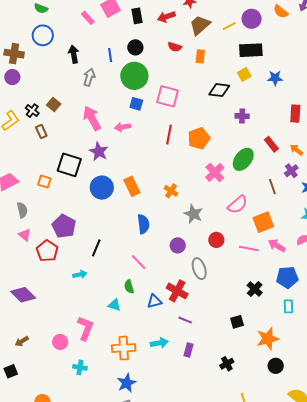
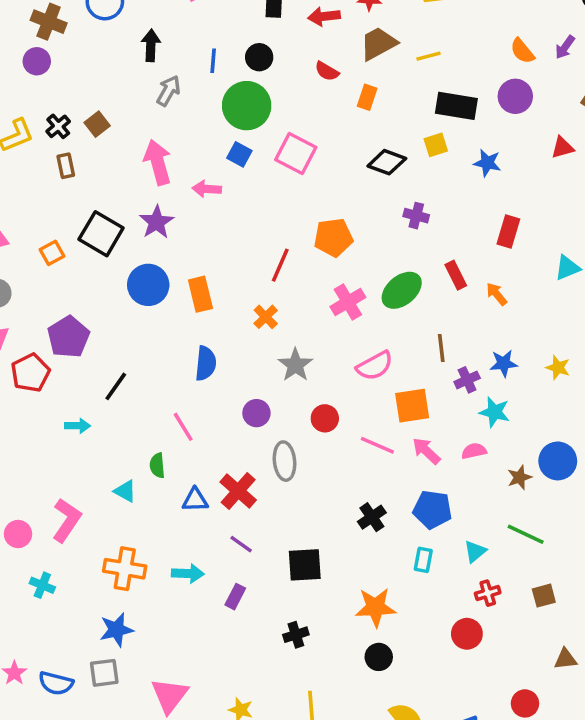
purple circle: (252, 19) -> (515, 96), moved
red line: (169, 135) -> (280, 265), moved
purple cross: (291, 171) -> (467, 380), moved
orange square: (44, 182) -> (52, 253), turned 32
black square: (237, 322) -> (305, 565), moved, size x1.5

